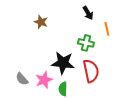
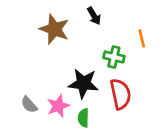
black arrow: (88, 13) -> (94, 16), moved
brown star: (41, 22) -> (54, 29), size x1.6

